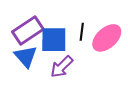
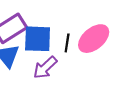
black line: (82, 32) -> (67, 43), moved

